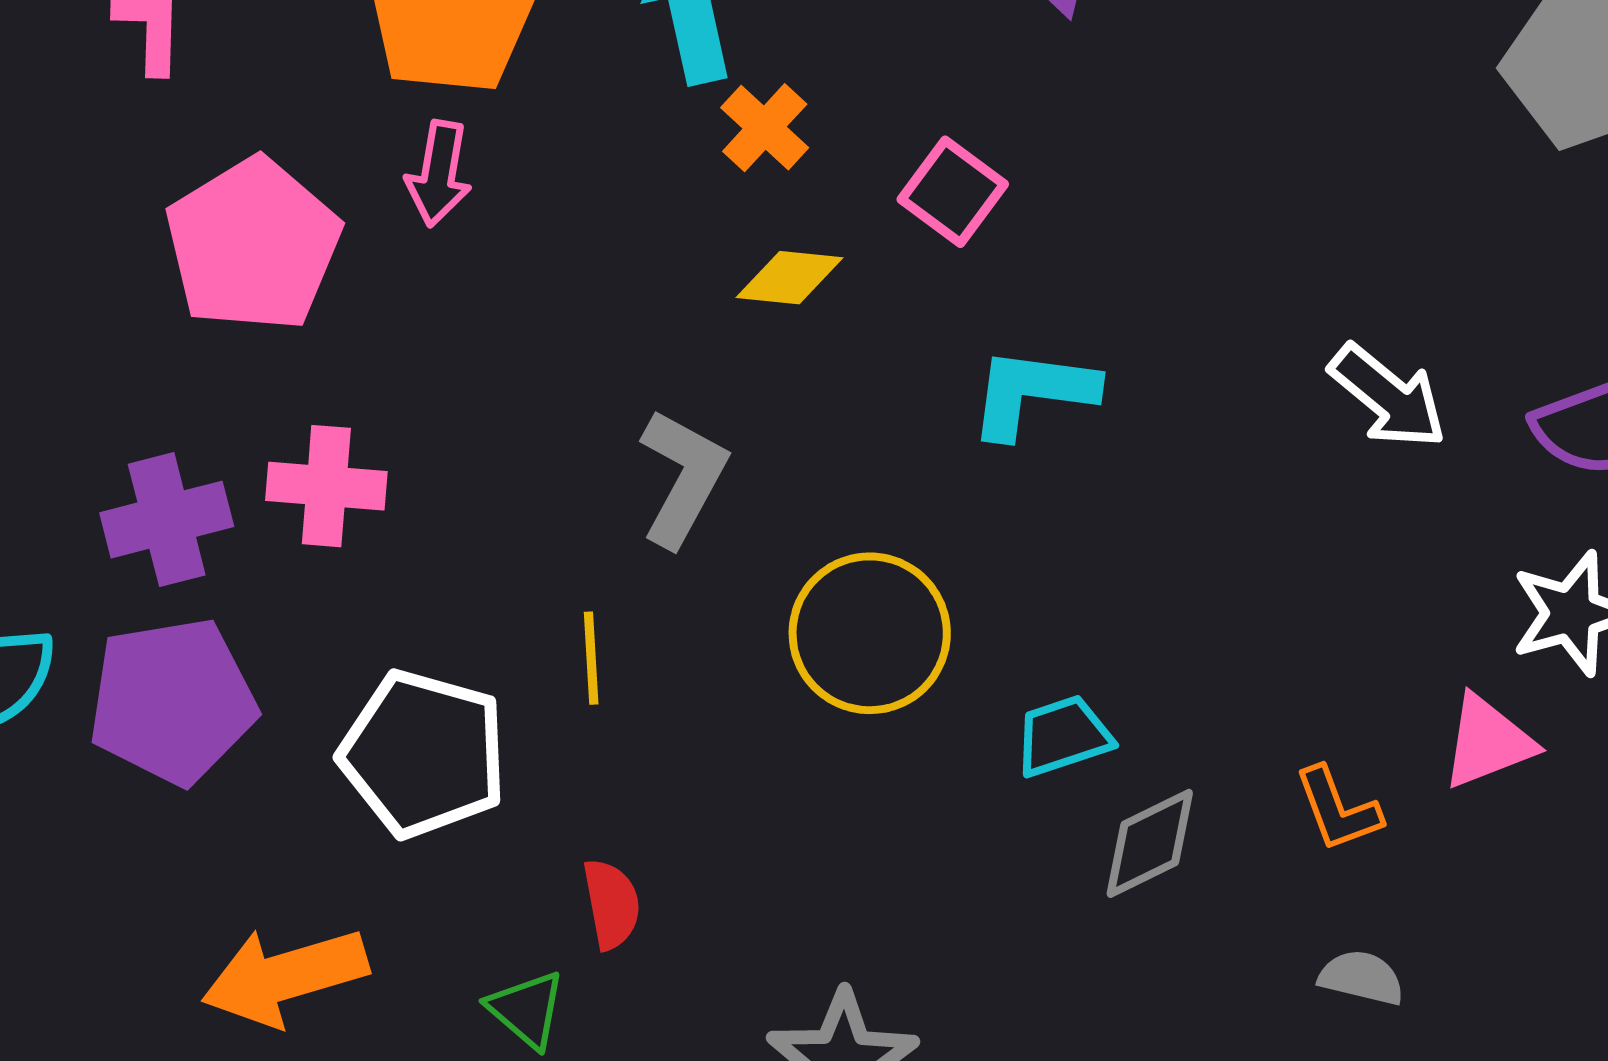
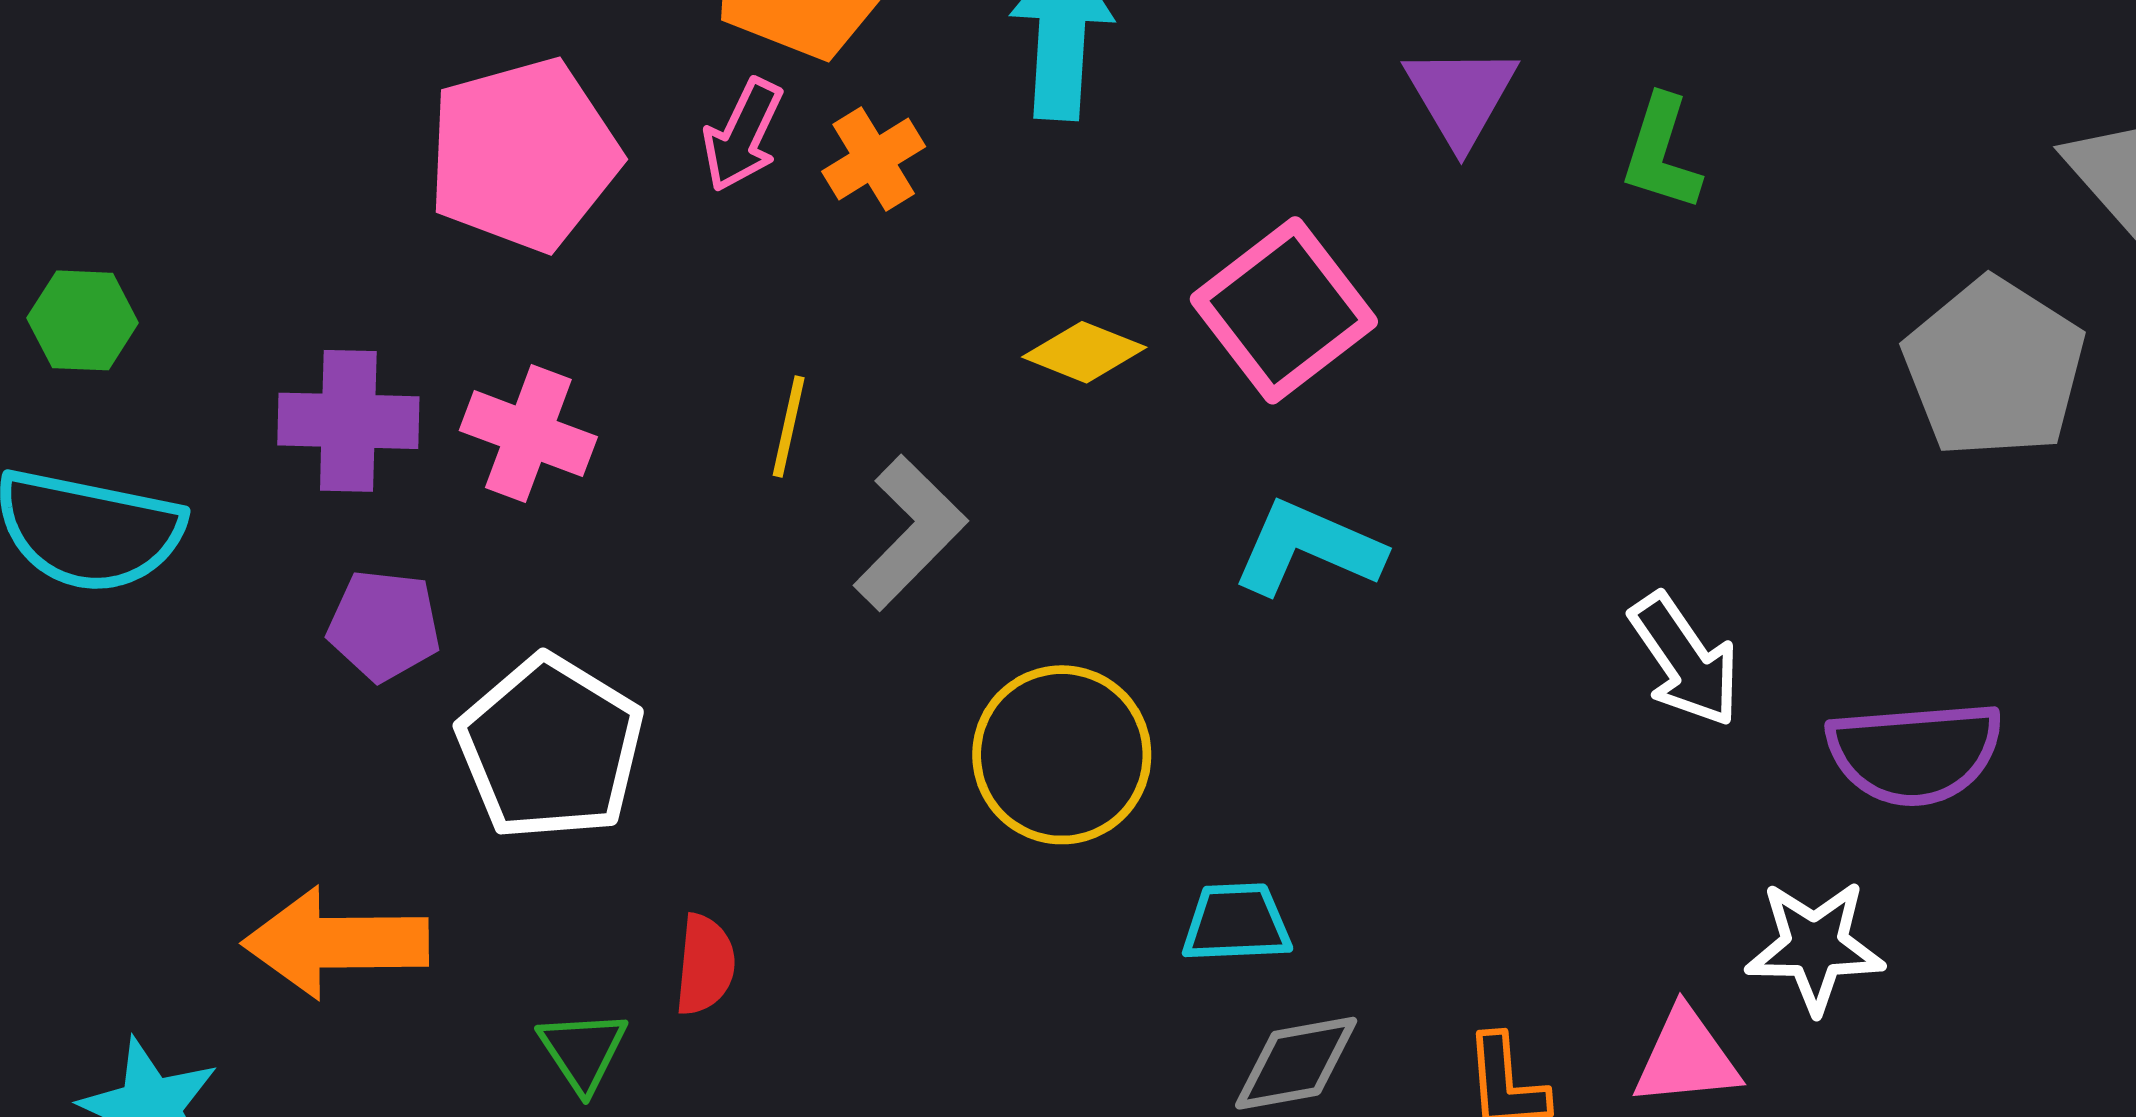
orange cross: (765, 128) -> (874, 159), moved
pink square: (953, 192) -> (1284, 310), size x1.5
yellow line: (591, 658) -> (789, 426), moved
purple pentagon: (172, 701) -> (384, 625), moved, size x0.6

